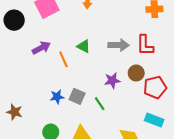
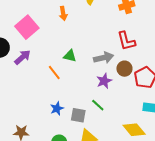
gray arrow: (119, 45) -> (104, 58), moved
purple arrow: (41, 48) -> (23, 57), moved
gray square: (77, 96) -> (78, 115), moved

